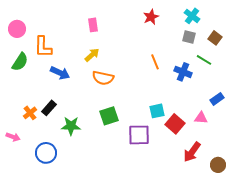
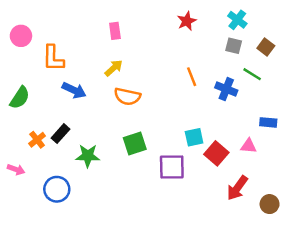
green semicircle: (20, 62) -> (20, 98), moved
blue rectangle: (217, 99) -> (268, 122), turned 40

